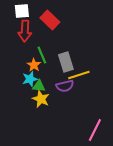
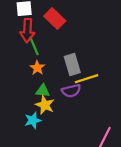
green line: (42, 55) -> (34, 46), moved
cyan star: (30, 79) -> (33, 120), moved

